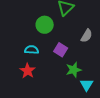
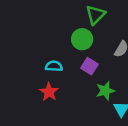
green circle: (45, 25) -> (82, 39), moved

